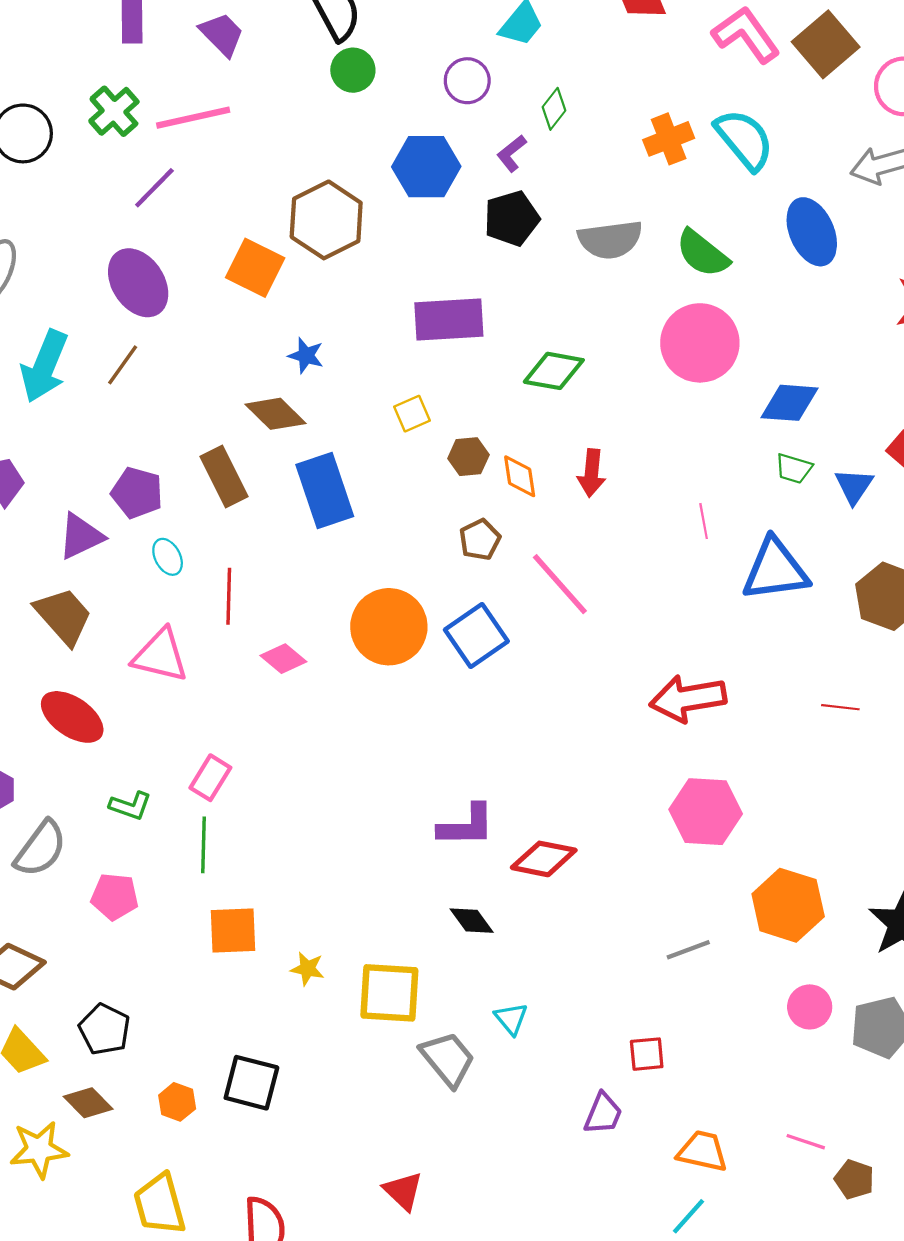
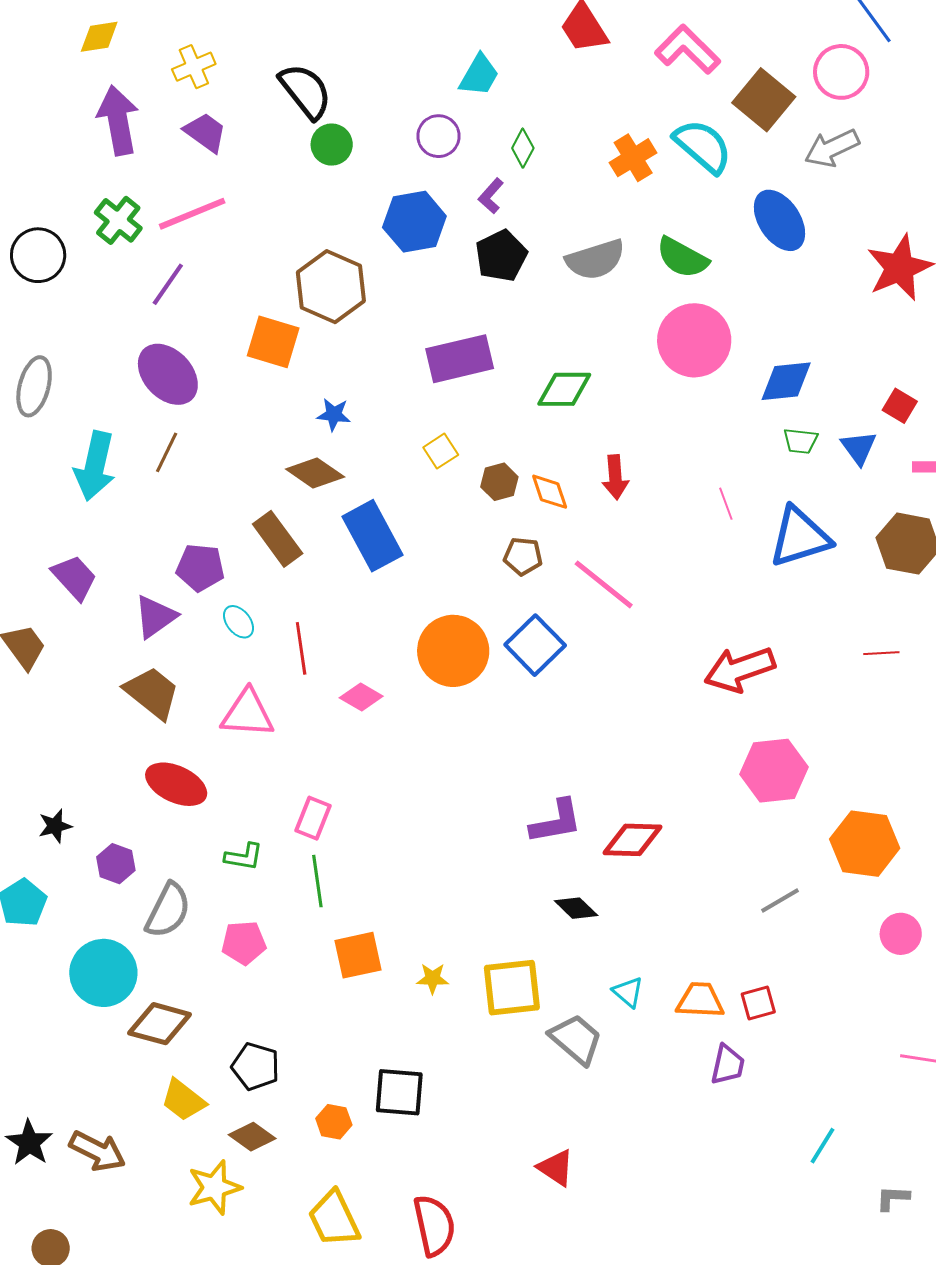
brown square: (826, 44) -> (764, 100), moved
brown pentagon: (480, 540) -> (523, 556), turned -30
orange trapezoid: (703, 1151) -> (700, 1000), moved

